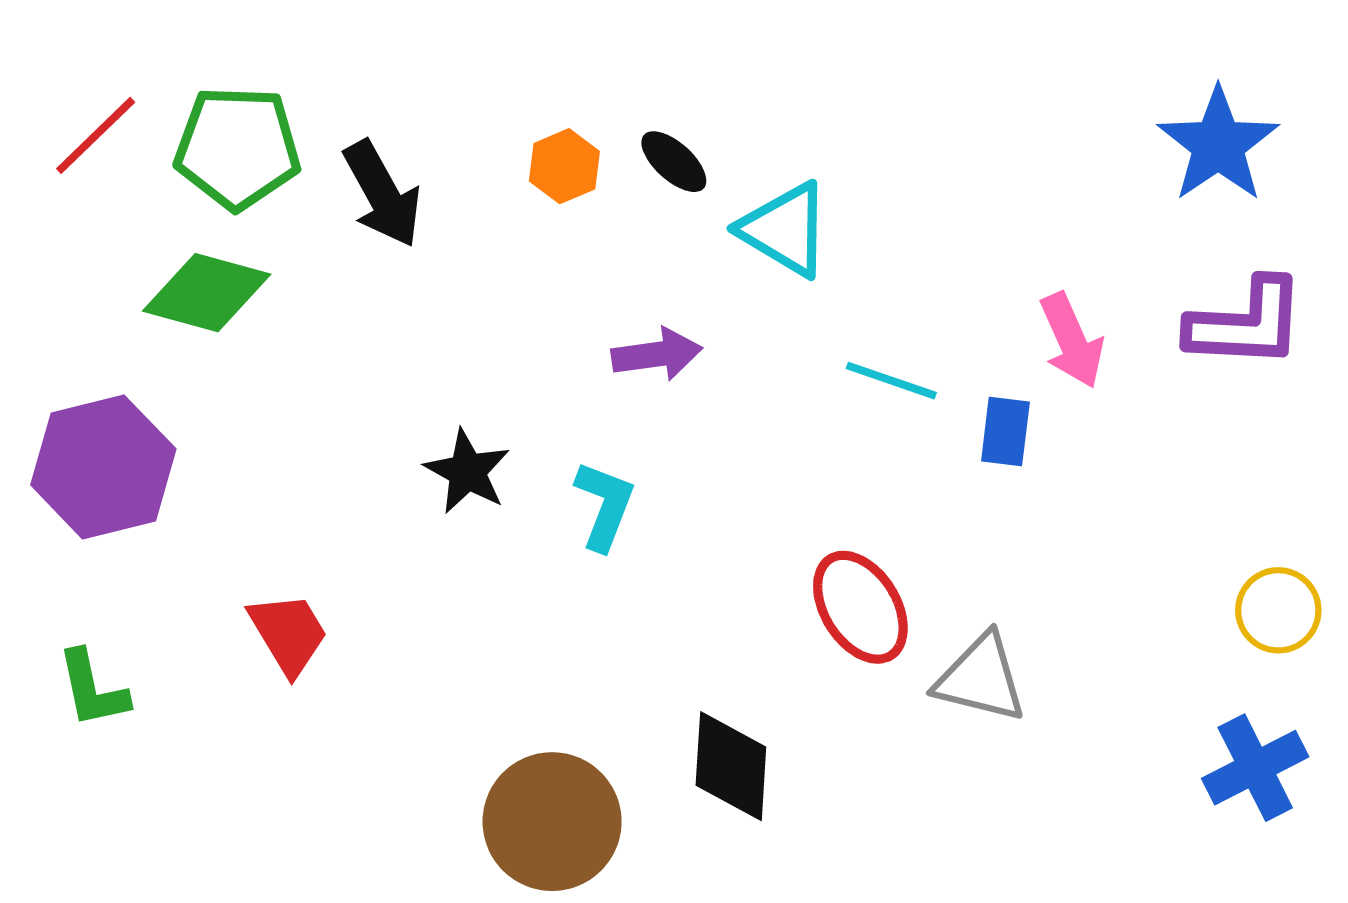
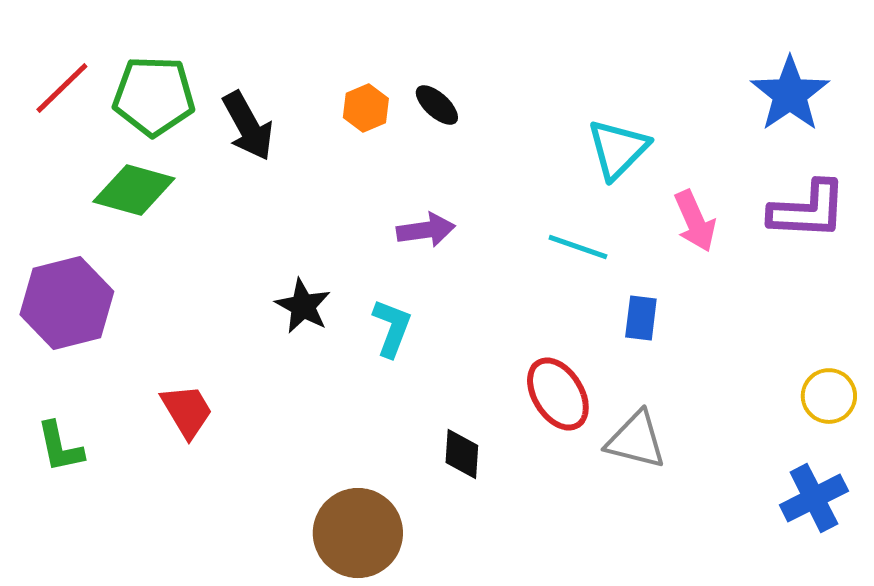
cyan triangle: (785, 229) -> (618, 149), moved, turned 44
blue rectangle: (1005, 431) -> (641, 318), moved
black diamond: (731, 766) -> (462, 454), moved, size x0.7

